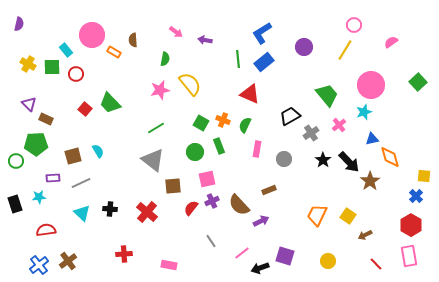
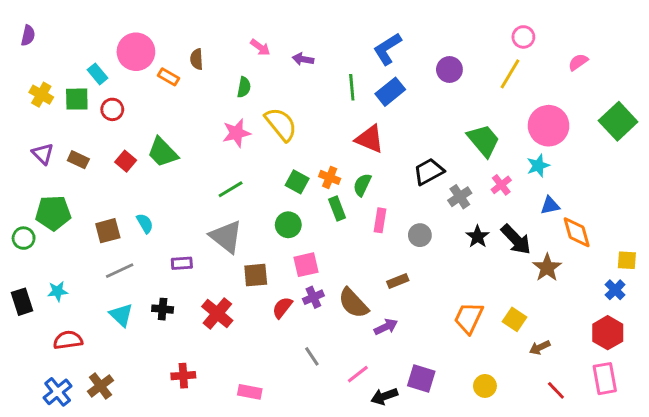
green square: (418, 82) -> (618, 121), size x1.4
brown rectangle: (46, 119) -> (78, 160), moved
green rectangle: (219, 146) -> (337, 208), moved
purple rectangle: (53, 178) -> (182, 263), moved

